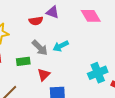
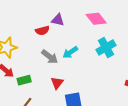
green rectangle: (23, 61) -> (24, 80), moved
cyan cross: (98, 73) -> (106, 47), moved

